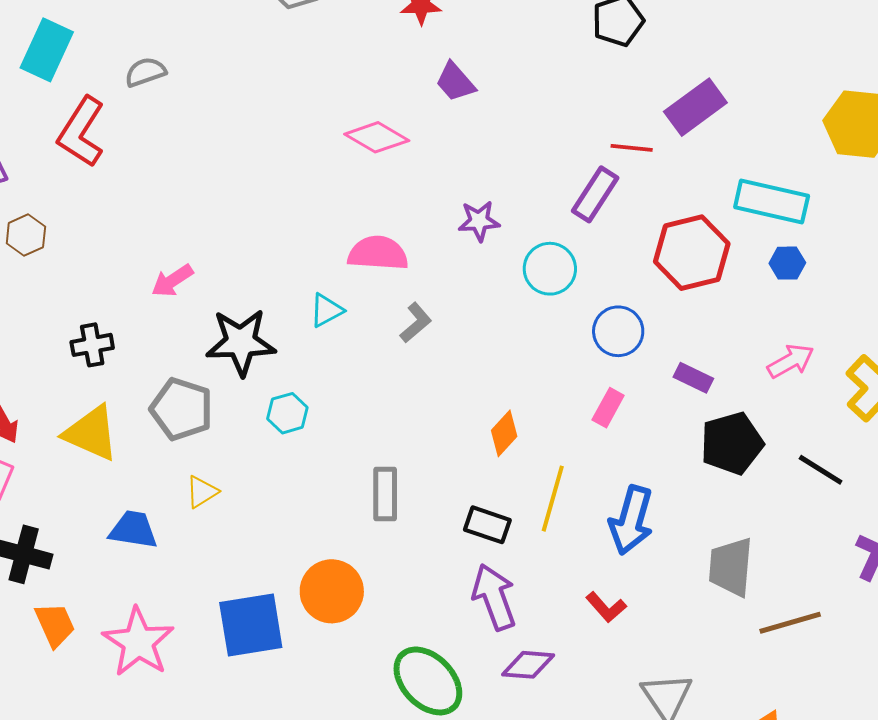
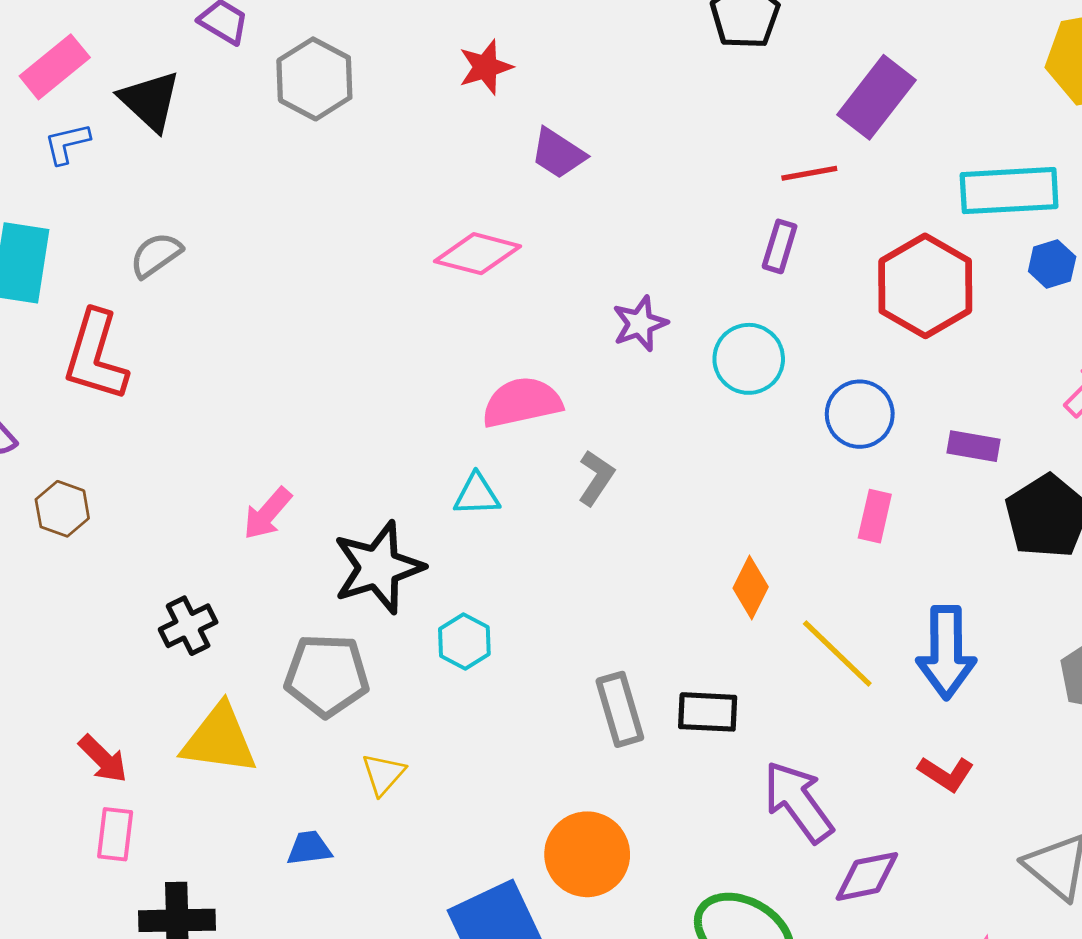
purple rectangle: (595, 194) -> (780, 246), size x0.7
cyan triangle: (327, 310) -> (477, 495), turned 42
yellow line: (553, 499) -> (837, 653), turned -46
black rectangle: (487, 525) -> (708, 712), moved
blue trapezoid: (133, 530) -> (309, 848), size x0.7

